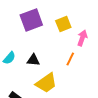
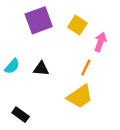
yellow square: (63, 24) -> (77, 25), turned -35
yellow trapezoid: (46, 83) -> (80, 96), moved

